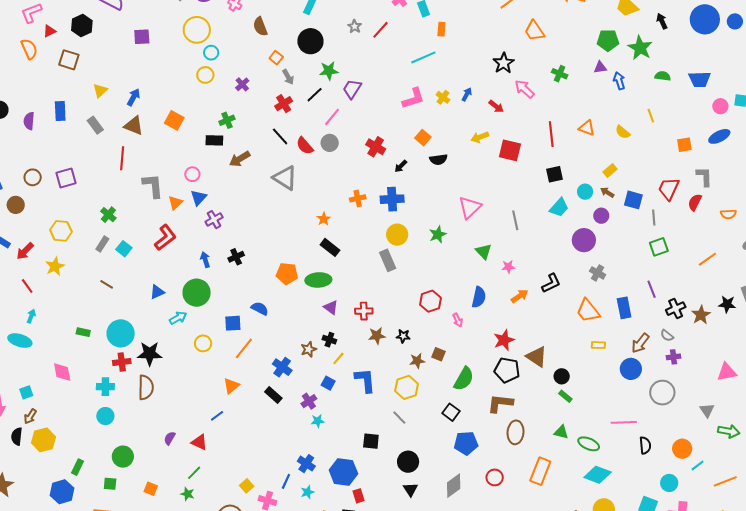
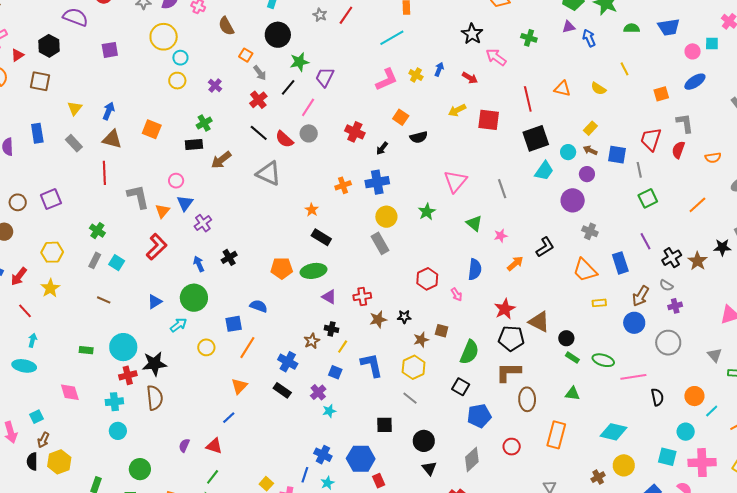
black square: (555, 174) -> (536, 138), size x1.5
green ellipse: (589, 444) -> (603, 360), moved

